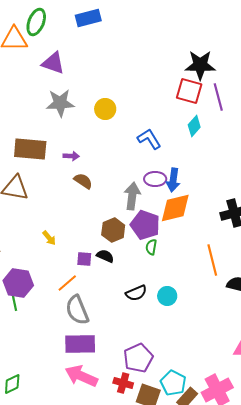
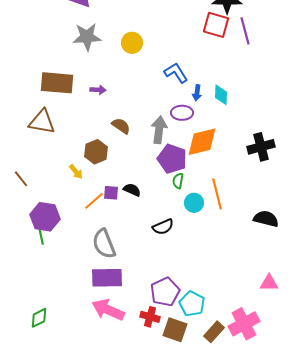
cyan diamond: (194, 126) -> (221, 95), moved, turned -40
blue arrow: (173, 180) -> (197, 93), moved, size x0.7
brown semicircle: (83, 181) -> (121, 126), moved
brown hexagon: (113, 230) -> (96, 152), moved
orange line: (212, 260) -> (217, 194), moved
orange line: (67, 283) -> (94, 201), moved
cyan circle: (167, 296) -> (194, 203), moved
cyan pentagon: (173, 383) -> (192, 304), moved

